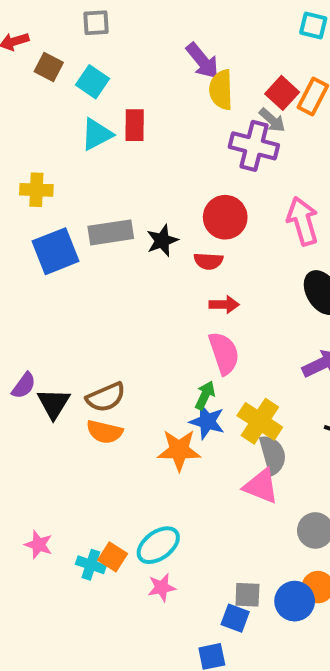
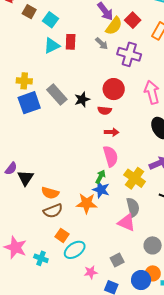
yellow semicircle: (221, 90) -> (114, 26), turned -144
red square: (282, 93) -> (133, 20), moved
gray arrow: (272, 120) -> (102, 43), moved
yellow cross: (36, 190) -> (24, 81), moved
gray rectangle: (111, 232) -> (57, 94), turned 55
brown semicircle: (106, 397) -> (53, 211), moved
yellow cross: (260, 421) -> (135, 178), moved
pink star: (39, 545) -> (15, 247), size x1.6
orange square: (113, 557) -> (62, 235), moved
pink star: (162, 587) -> (91, 272), moved
gray square: (247, 595) -> (117, 260), moved, turned -32

